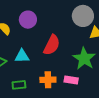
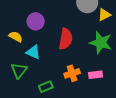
cyan triangle: (22, 56) -> (33, 52), moved, turned 42
pink rectangle: (71, 80) -> (96, 75), moved

